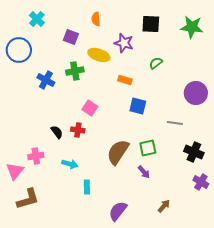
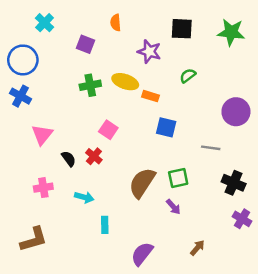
yellow ellipse: (99, 55) -> (125, 82), moved
blue cross: (46, 80) -> (20, 96), moved
red cross: (78, 130) -> (94, 156), turned 32
pink triangle: (15, 171) -> (42, 135), moved

